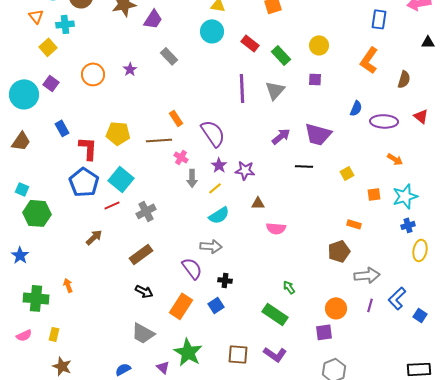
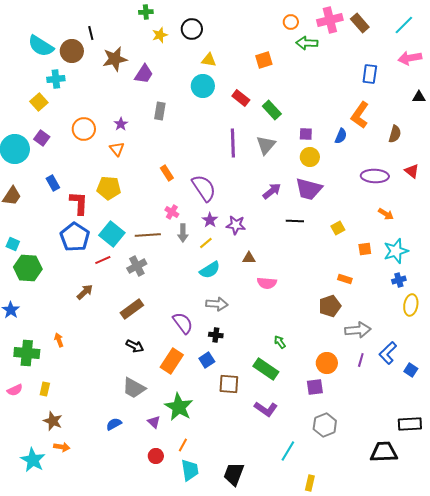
orange triangle: (36, 16) -> (117, 149), moved
yellow circle: (319, 45) -> (310, 157), moved
gray rectangle: (169, 56) -> (160, 111), turned 54
blue semicircle: (356, 108) -> (341, 136), moved
brown line: (159, 140) -> (148, 235), moved
gray arrow: (211, 246) -> (217, 304), moved
brown square: (238, 354) -> (229, 384), moved

